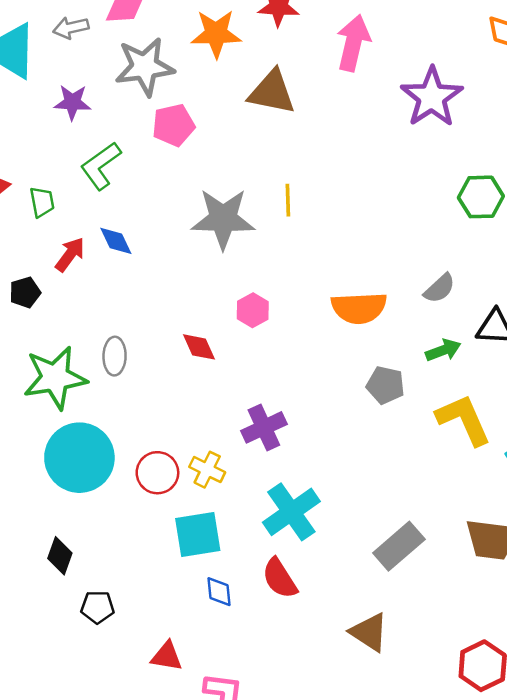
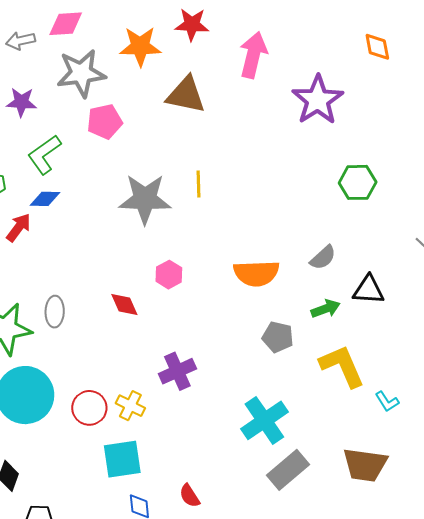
blue diamond: (116, 241) -> (45, 199), moved, turned -64
cyan cross: (291, 512) -> (264, 420), moved
red semicircle: (280, 578) -> (190, 496), size x0.7

